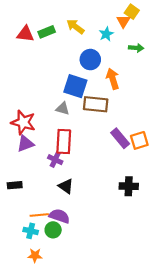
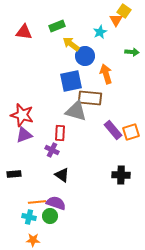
yellow arrow: (75, 27) -> (71, 44), moved
green rectangle: (47, 32) -> (57, 26), moved
green arrow: (136, 48) -> (132, 52), moved
blue square: (75, 86) -> (71, 81), turned -30
gray triangle: (63, 109) -> (76, 111), moved, size x1.6
red rectangle: (64, 142) -> (60, 133), size x0.7

